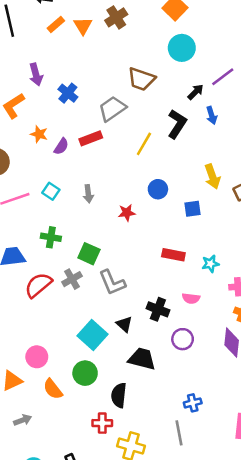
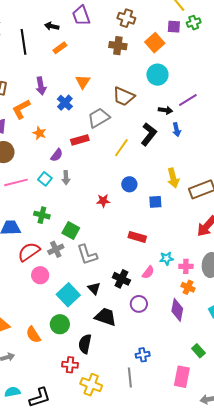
brown cross: (116, 17) -> (118, 46), moved, turned 36
orange triangle: (83, 26) -> (83, 82), moved
black arrow: (196, 92) -> (165, 110), turned 48
purple semicircle: (61, 146) -> (57, 155), moved
gray arrow: (88, 194) -> (66, 178), moved
cyan star: (210, 264) -> (166, 258), moved
pink semicircle: (191, 298) -> (148, 272), turned -64
pink circle: (37, 357) -> (40, 275), moved

